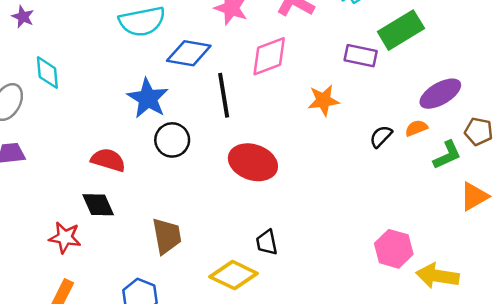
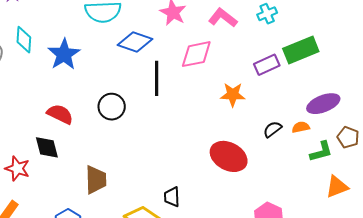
purple rectangle: (361, 56) -> (267, 65), turned -45
blue star: (148, 98) -> (64, 54), moved
red ellipse: (253, 162) -> (229, 156), moved

